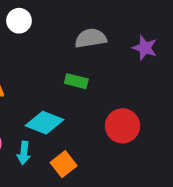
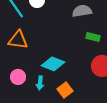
green rectangle: (76, 81) -> (93, 37), moved

